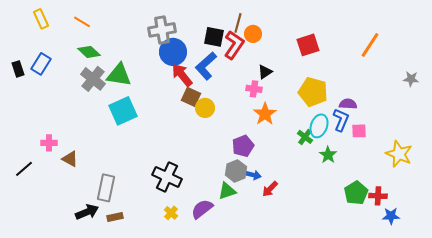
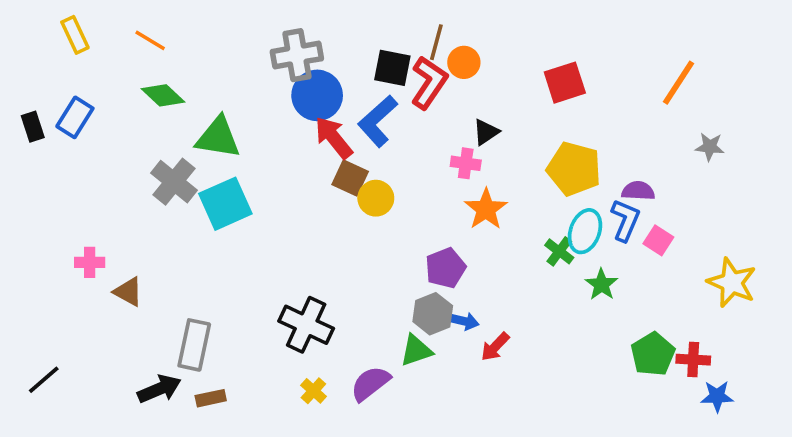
gray cross: (93, 79) -> (174, 182), moved
gray star: (411, 79) -> (710, 147), moved
pink square: (359, 131) -> (658, 240), turned 35
black line: (24, 169) -> (44, 380), moved

